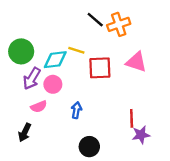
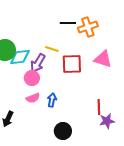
black line: (95, 20) -> (68, 23), turned -42
cyan diamond: (55, 60) -> (20, 57), moved
purple arrow: (32, 78) -> (38, 63), moved
pink semicircle: (39, 107) -> (33, 98), moved

